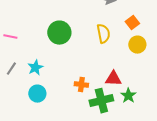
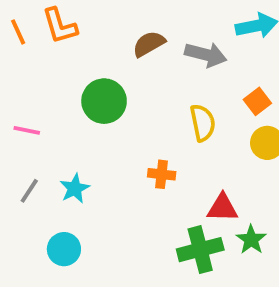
green circle: (59, 33) -> (104, 101), moved
orange cross: (81, 85) -> (162, 174), moved
cyan circle: (37, 94) -> (64, 249), moved

